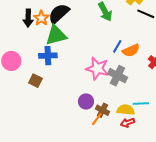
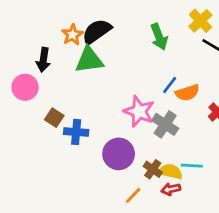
black arrow: (28, 18) -> (43, 60), moved
blue cross: (48, 56) -> (76, 132), moved
purple circle: (86, 101) -> (119, 154), size x1.5
brown cross: (102, 110) -> (153, 169), moved
orange line: (97, 119) -> (133, 195), moved

